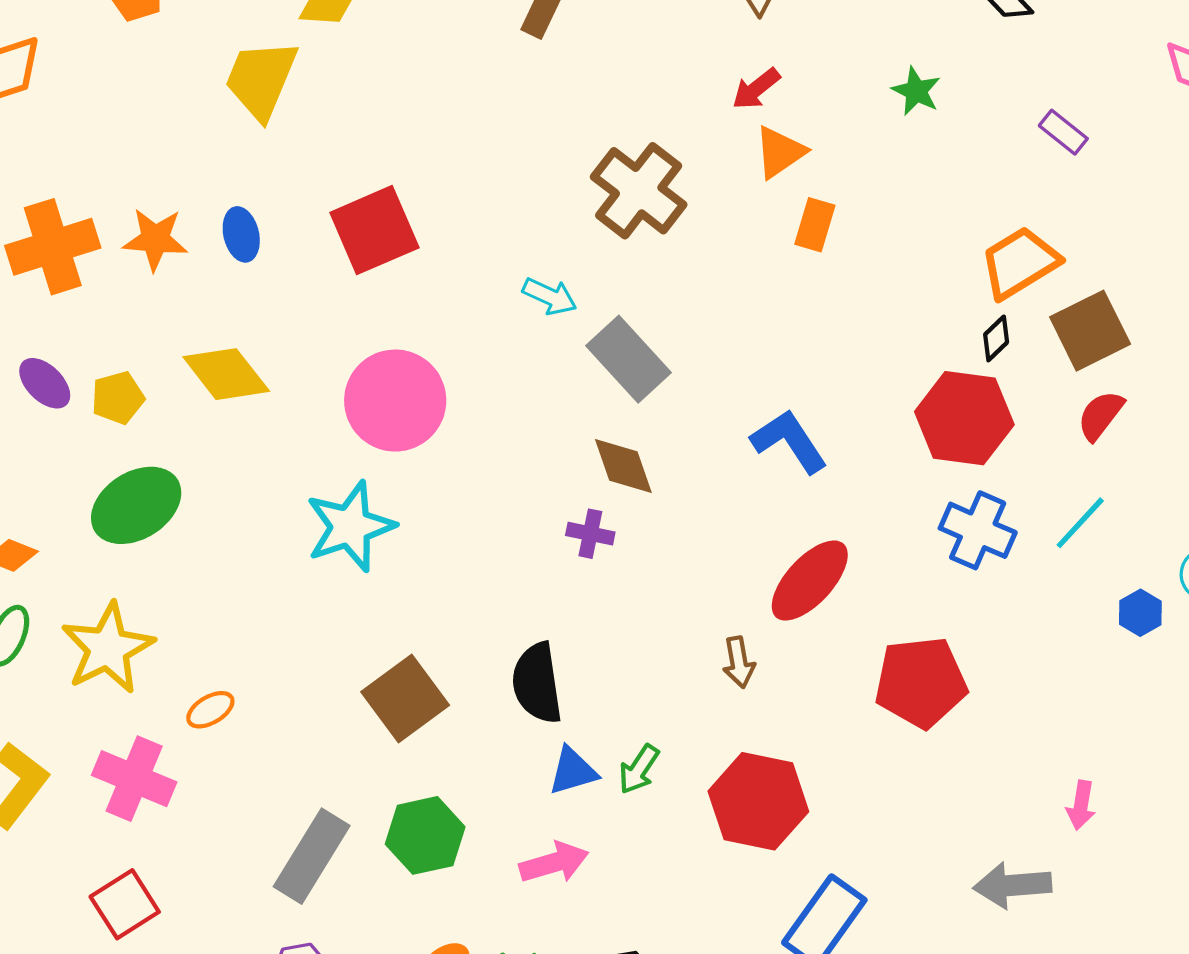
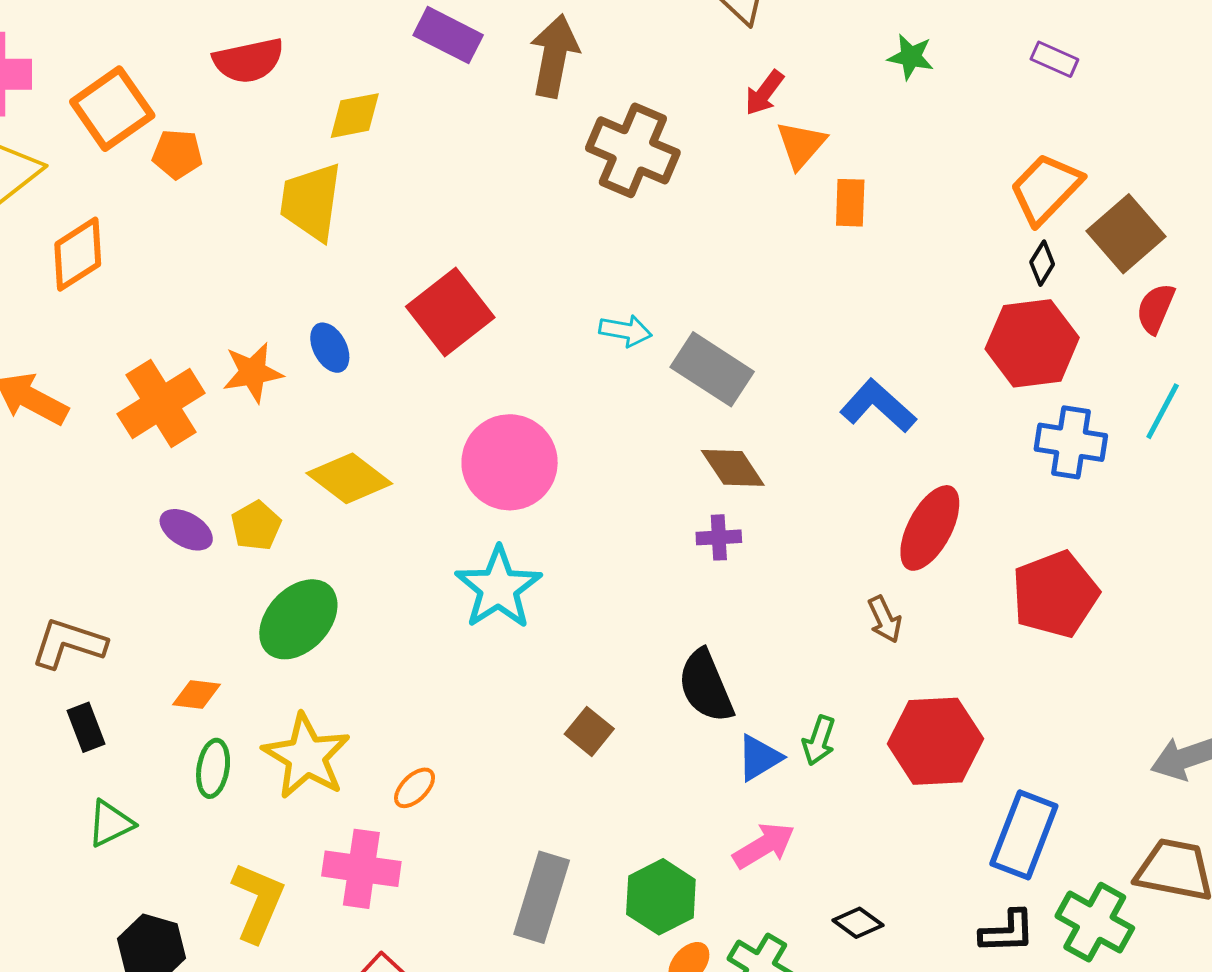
brown cross: (639, 191) -> (633, 150), moved
brown square: (405, 698) -> (589, 731), size x0.6
green hexagon: (425, 835) -> (661, 897), moved

